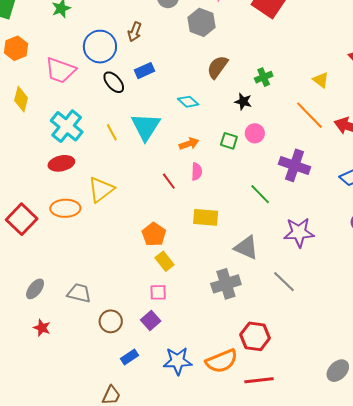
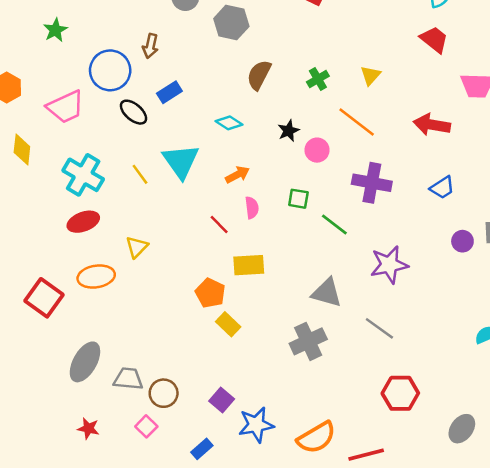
pink trapezoid: (60, 70) -> (66, 107), turned -36
yellow triangle: (321, 80) -> (370, 75), moved, turned 42
black star: (243, 102) -> (288, 131), moved, turned -30
orange line: (309, 115) -> (357, 122), moved
green square: (229, 141) -> (298, 199), moved
yellow triangle: (101, 190) -> (137, 247), size x0.7
yellow rectangle: (206, 217) -> (249, 265), moved
gray ellipse: (35, 289) -> (85, 362), moved, size x1.5
pink square: (158, 292) -> (146, 426), moved, turned -36
brown circle: (111, 321) -> (164, 393), moved
red hexagon: (255, 336) -> (400, 393), moved
blue star: (178, 361) -> (256, 425), moved

